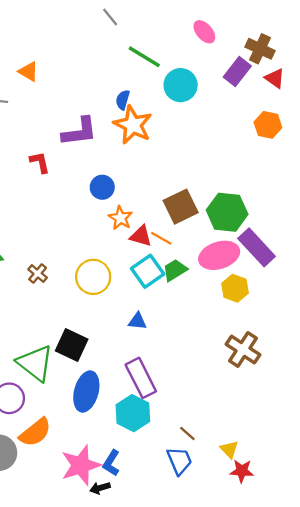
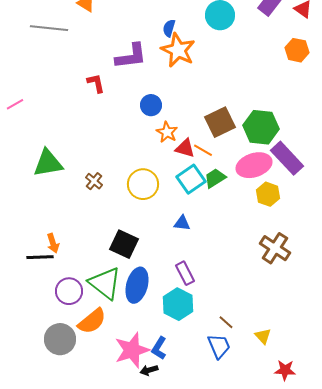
green triangle: (35, 363) -> (105, 283), moved
purple rectangle: (141, 378) -> (185, 273), size x0.7
red star: (242, 471) -> (285, 370), moved

